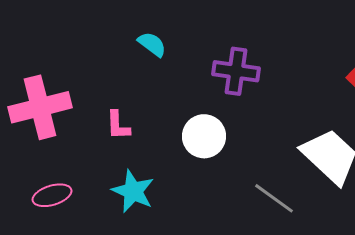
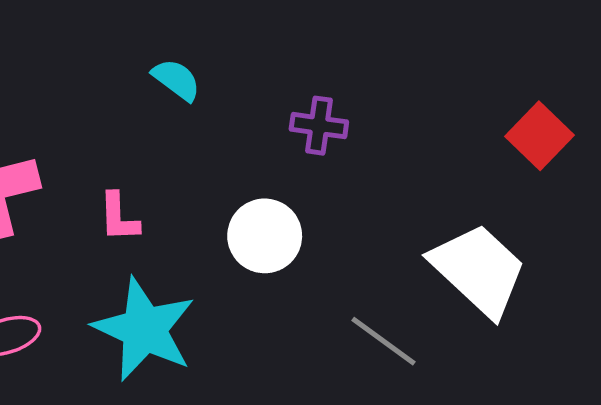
purple cross: (236, 71) -> (319, 126), size x0.7
cyan star: (133, 191) -> (144, 329), size x1.4

